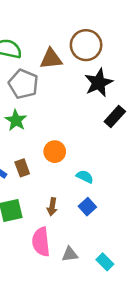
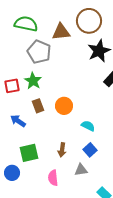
brown rectangle: (22, 168) -> (38, 106), moved
pink semicircle: (41, 242) -> (53, 178), size x0.7
gray triangle: (70, 254) -> (81, 170), moved

